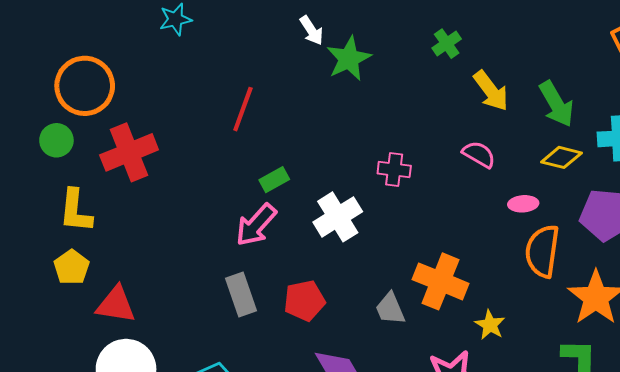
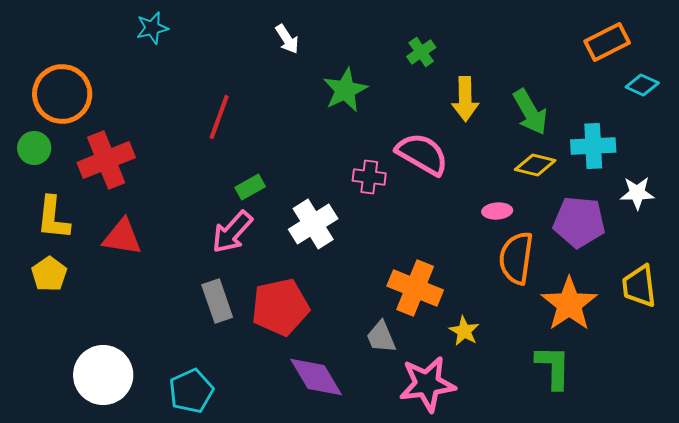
green star: (349, 59) -> (345, 90), moved
yellow arrow: (491, 91) -> (465, 99), turned 36
pink semicircle: (479, 154) -> (422, 154), moved, size x1.6
red pentagon: (304, 301) -> (280, 307), size x1.4
red triangle: (116, 305) -> (122, 237), moved
gray trapezoid: (390, 309) -> (381, 337), moved

